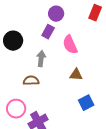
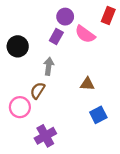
pink semicircle: (70, 45) -> (85, 34), moved, turned -30
brown semicircle: (31, 81) -> (38, 91), turned -56
pink circle: (16, 109) -> (20, 107), moved

